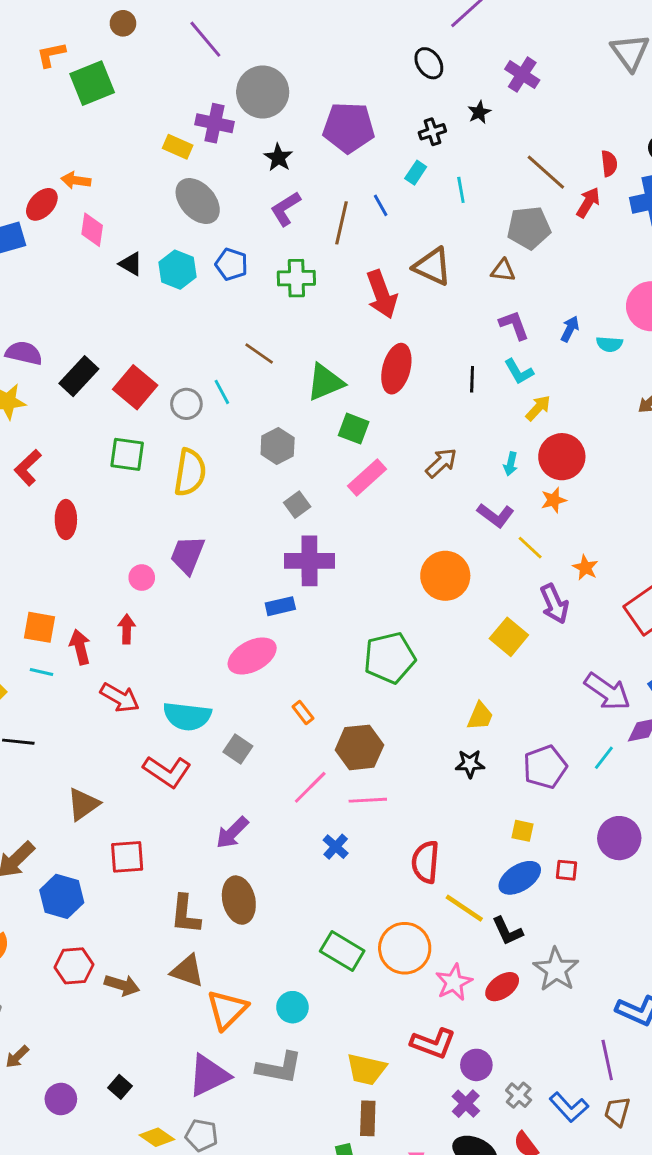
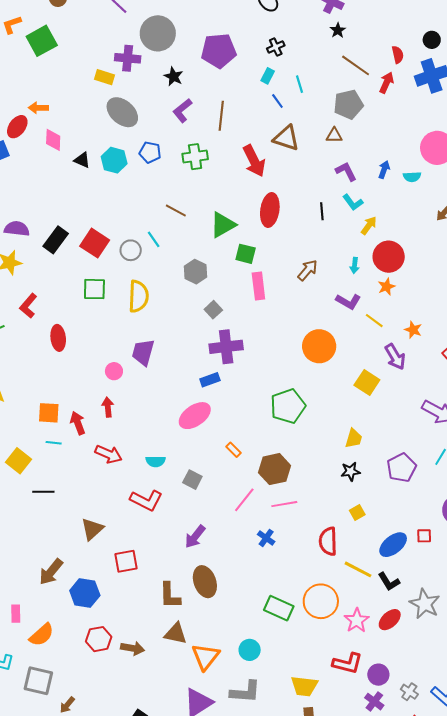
black star: (479, 112) -> (338, 30), moved
blue line: (381, 205) -> (277, 101), moved
pink rectangle: (367, 478) -> (258, 286), turned -48
cyan semicircle: (187, 716) -> (156, 461), size x0.6
yellow square: (522, 831) -> (357, 512), moved, turned -35

